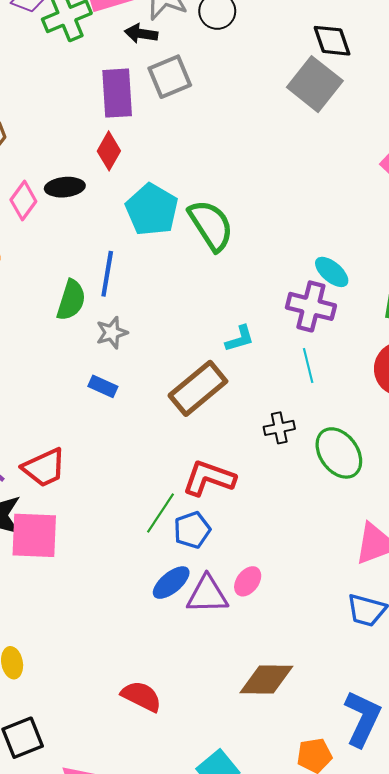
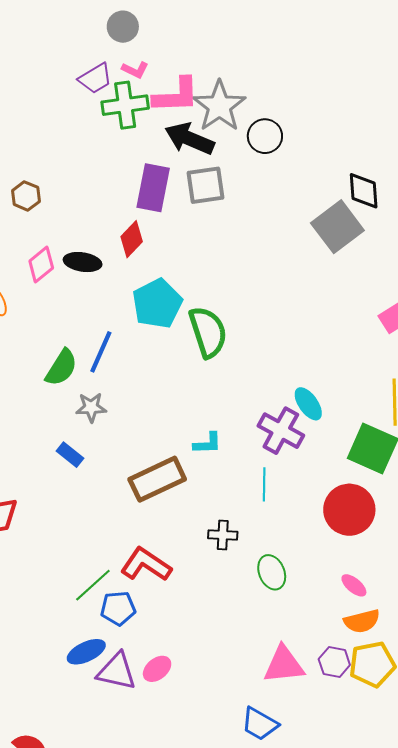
black arrow: (141, 34) -> (189, 139), size x1.6
green ellipse: (339, 453) -> (272, 572), size x0.7

